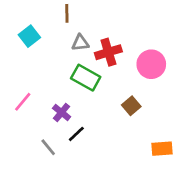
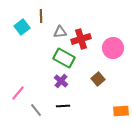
brown line: (67, 13) -> (41, 16), moved
pink line: (23, 102) -> (18, 93), moved
purple cross: (62, 112) -> (61, 81), moved
black line: (76, 134) -> (63, 106), moved, turned 40

